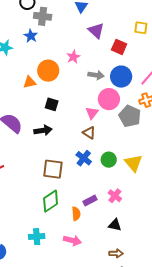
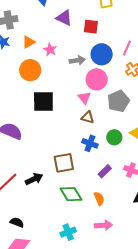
orange triangle: (29, 82) -> (29, 42), moved
black square: (52, 104) -> (43, 101), size x1.6
gray pentagon: (130, 116) -> (118, 101), moved, turned -30
black arrow: (43, 130) -> (34, 179), moved
purple rectangle: (90, 200) -> (105, 171), moved
green diamond: (51, 201) -> (71, 194), turned -70

